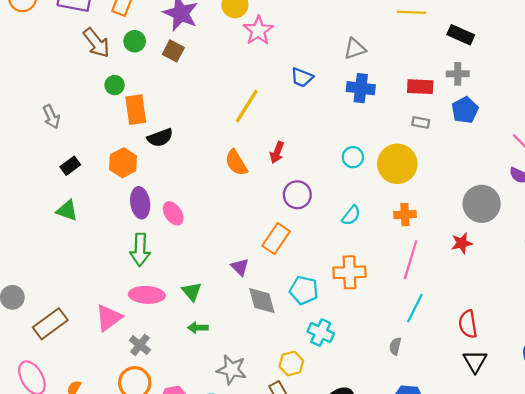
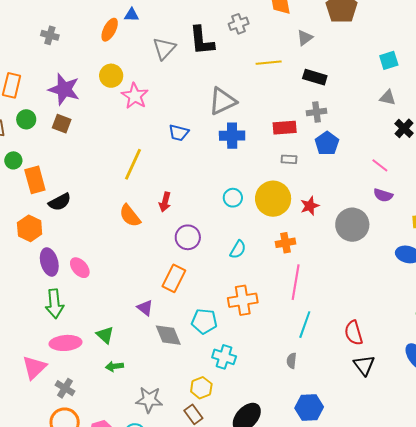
gray triangle: (355, 49) -> (222, 101), size x1.4
red star: (462, 243) -> (310, 206), moved

